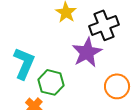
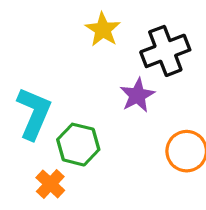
purple star: (87, 52) -> (137, 95), size x0.7

